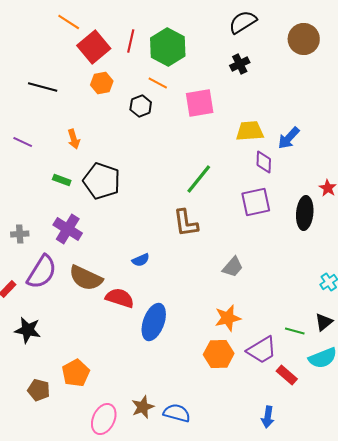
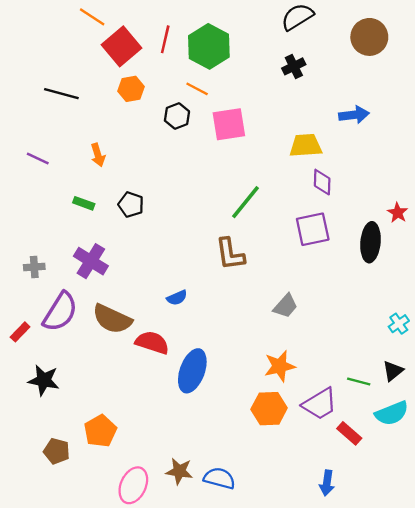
pink square: (200, 103) -> (229, 124), moved
blue arrow: (289, 138) -> (354, 115), moved, turned -140
black pentagon: (102, 181) -> (131, 204), size x0.6
brown star: (143, 407) -> (179, 471), turned 30

